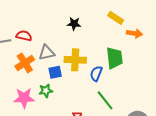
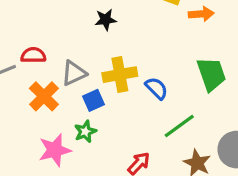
green trapezoid: (114, 58) -> (211, 74), moved
blue semicircle: (96, 74) -> (156, 88), turned 126
green line: (105, 100) -> (179, 126), turned -75

